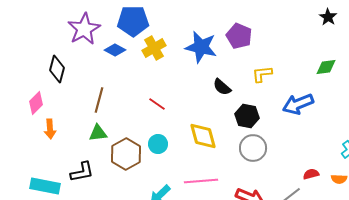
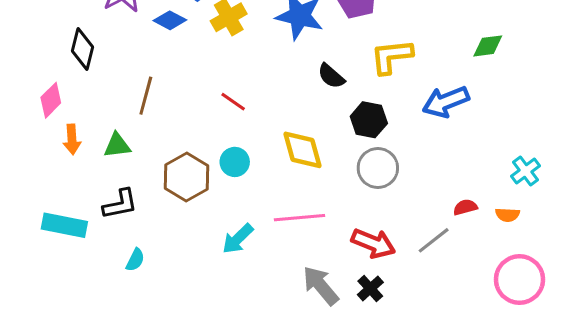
yellow L-shape: (262, 74) -> (391, 56), size x1.4
green triangle: (98, 133) -> (117, 145), moved

